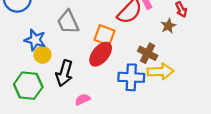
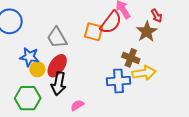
brown star: (168, 26) -> (147, 32), size x1.5
orange square: (104, 35) -> (94, 32), moved
red ellipse: (101, 54) -> (57, 66), moved

